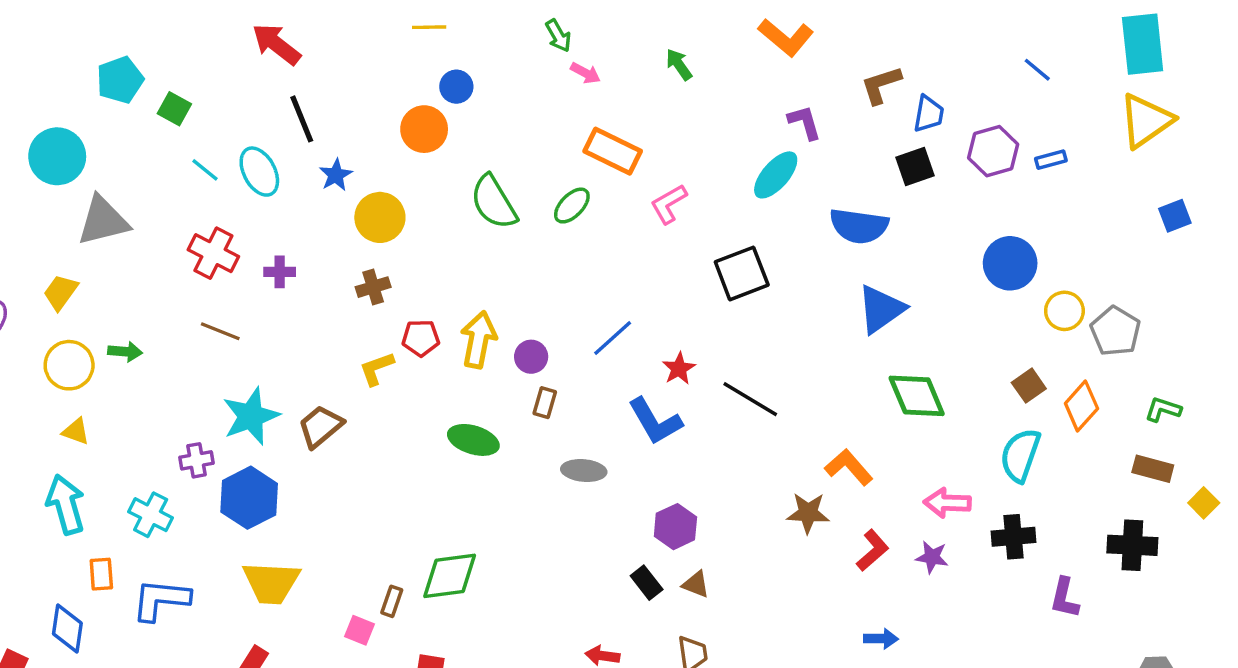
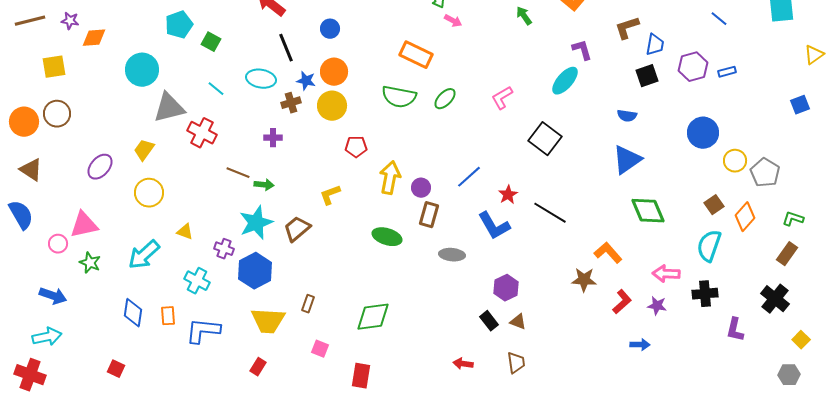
green arrow: (679, 65) -> (524, 16), moved
blue circle: (456, 87) -> (330, 29), moved
yellow triangle: (1146, 121) -> (814, 55), moved, size x0.6
orange circle: (424, 129) -> (334, 72), moved
orange rectangle: (613, 151) -> (416, 55), moved
cyan line: (205, 170) -> (216, 89), moved
cyan ellipse: (259, 172) -> (261, 79), turned -52
blue star: (336, 175) -> (306, 81), turned -30
green semicircle: (494, 202) -> (399, 97), turned -48
blue semicircle: (859, 226) -> (627, 116), moved, size x0.6
red cross: (213, 253) -> (202, 133), moved
black square: (742, 273) -> (545, 139), turned -32
brown cross: (373, 287) -> (291, 103), moved
red pentagon: (421, 338) -> (356, 147), moved
green arrow: (125, 352) -> (264, 185), moved
brown rectangle: (545, 403) -> (429, 215), size x1.4
yellow triangle: (76, 431) -> (185, 232), moved
purple cross: (196, 460) -> (224, 249), turned 30
brown rectangle: (1153, 469) -> (787, 254), turned -70
yellow square: (1204, 503) -> (801, 340), moved
cyan arrow: (66, 504) -> (144, 255), moved, turned -116
black cross: (1132, 545) -> (775, 299), turned 36
brown rectangle: (392, 601) -> (308, 304), moved
blue diamond: (67, 628) -> (133, 313), moved
blue arrow: (881, 639) -> (640, 345), moved

